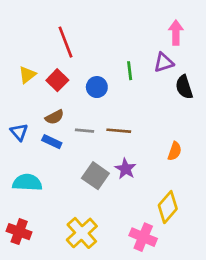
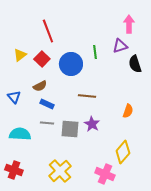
blue circle: (97, 87) -> (71, 64), size x1.5
gray line: (85, 131) -> (47, 123), moved
blue rectangle: (52, 142) -> (47, 104), moved
gray square: (95, 176) -> (70, 129), turned -30

